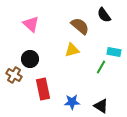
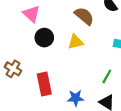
black circle: (30, 59) -> (44, 38), moved
green line: (101, 67) -> (107, 76), moved

